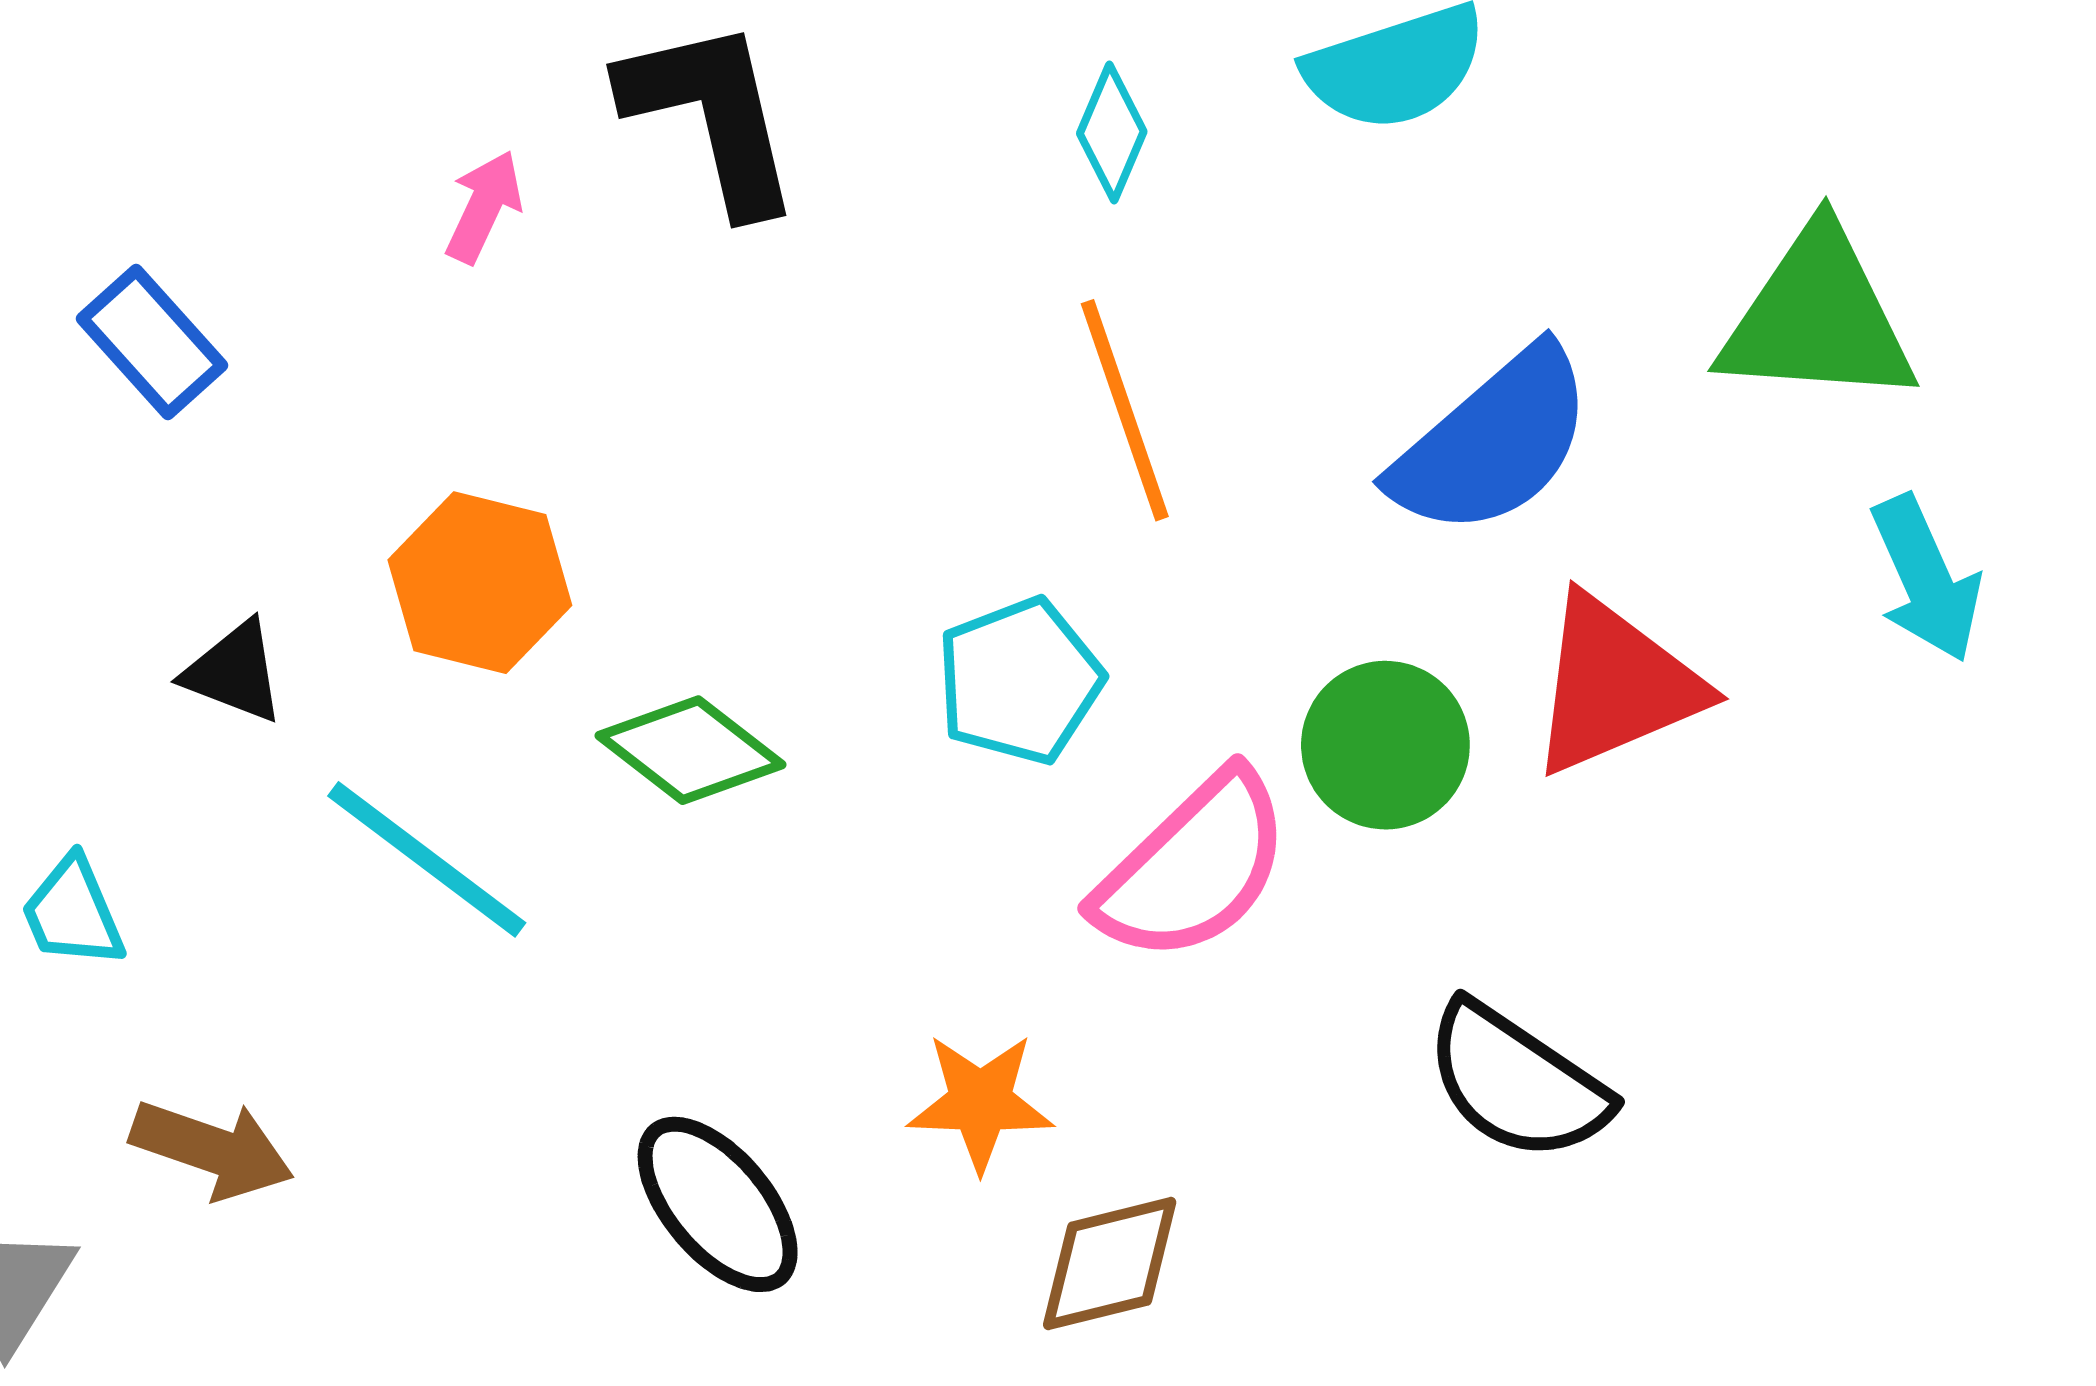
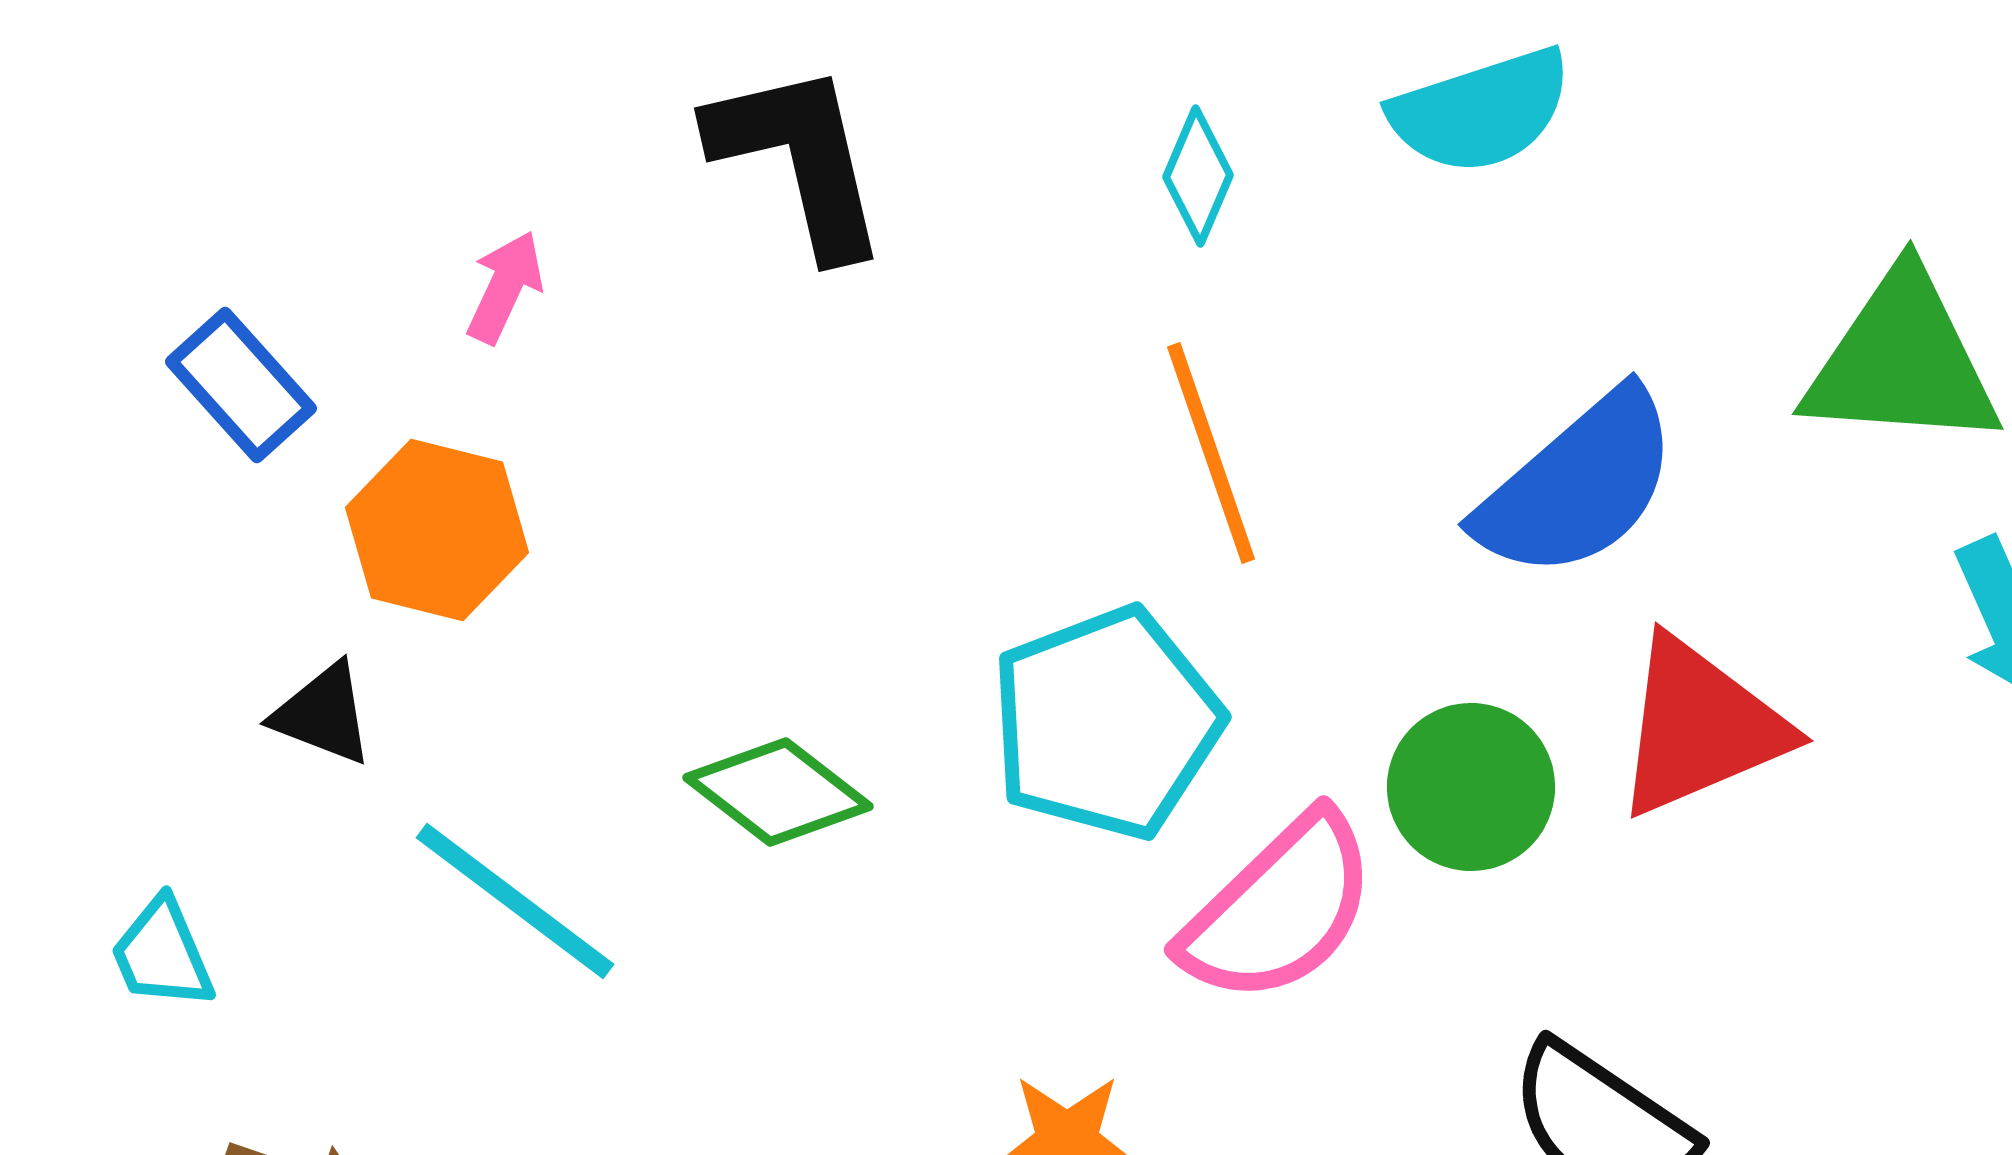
pink arrow: (484, 207) -> (505, 287), moved
orange hexagon: (480, 583) -> (437, 530), moved
cyan pentagon: (1019, 681) -> (1106, 723), size x1.4

